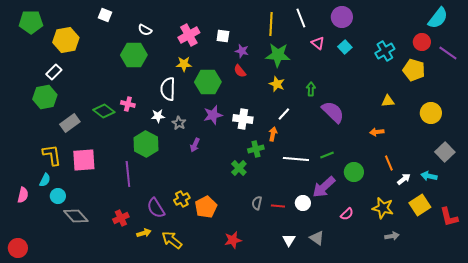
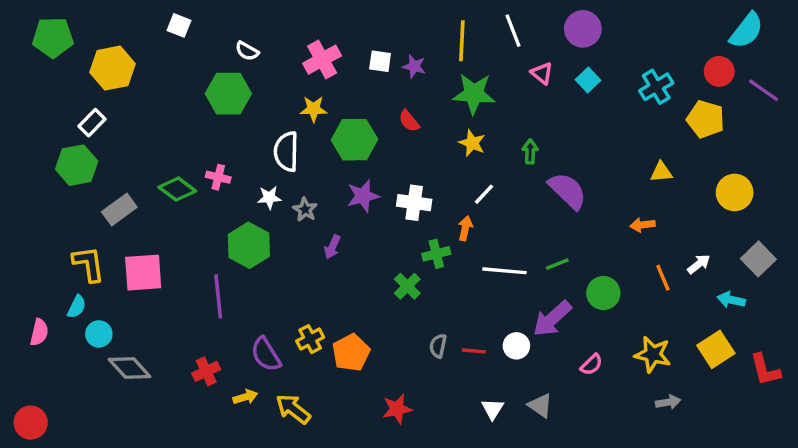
purple star: (242, 51) -> (414, 66), moved
white arrow: (404, 179) -> (699, 264), moved

